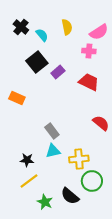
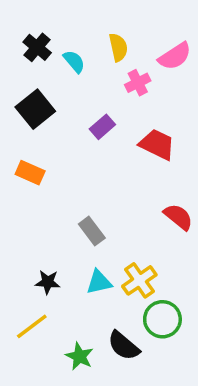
pink cross: (89, 51) -> (138, 83), moved, turned -32
black square: (37, 62) -> (35, 109), moved
cyan triangle: (53, 151) -> (99, 282), moved
yellow cross: (79, 159) -> (139, 280), turned -30
yellow line: (29, 181) -> (32, 326), moved

